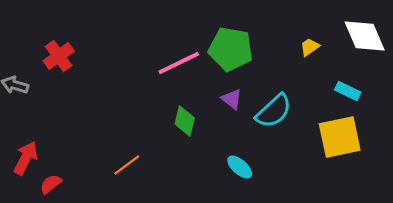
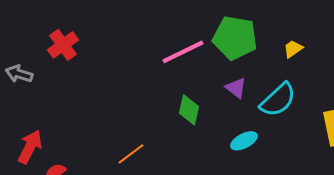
yellow trapezoid: (310, 47) -> (293, 49), moved
cyan ellipse: (240, 167) -> (244, 141), moved, turned -68

